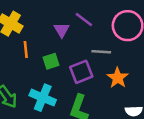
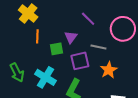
purple triangle: (62, 30) -> (71, 37), moved

